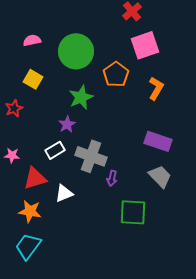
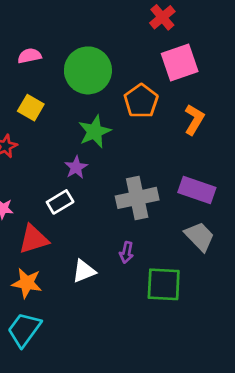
gray cross: (91, 156) -> (137, 198), moved, turned -32
purple arrow: (112, 178) -> (126, 252), moved
white triangle: (64, 193) -> (84, 271), moved

